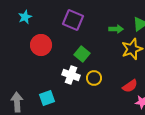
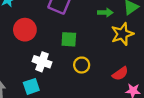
green square: (82, 54) -> (69, 39), turned -35
white cross: (71, 75) -> (42, 62), moved

